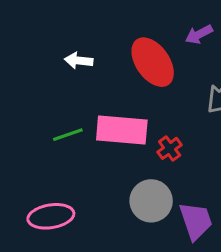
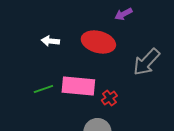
purple arrow: (199, 34) -> (123, 14), moved
red ellipse: (153, 62) -> (98, 42), turned -40

